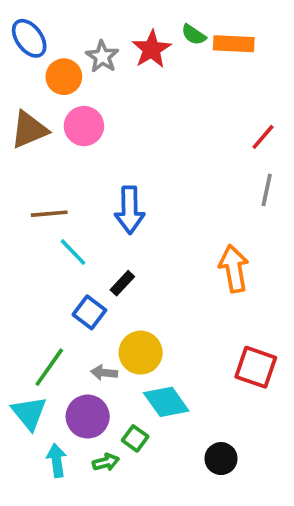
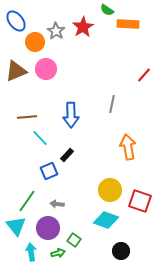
green semicircle: (194, 35) -> (107, 10), moved
gray line: (267, 190) -> (112, 104), moved
blue square: (89, 312) -> (49, 171), turned 30
yellow circle: (141, 353) -> (110, 190), moved
cyan diamond: (166, 402) -> (106, 220), moved, turned -35

